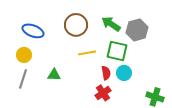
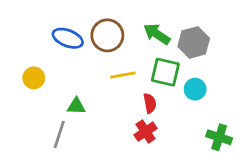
blue ellipse: (33, 31) -> (68, 38), moved
cyan circle: (124, 73) -> (195, 89), moved
gray line: (23, 79) -> (59, 134), moved

